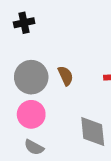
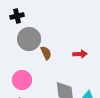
gray circle: (31, 77) -> (29, 39), moved

